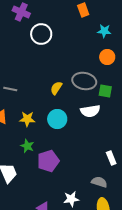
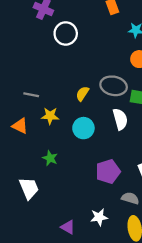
white semicircle: (90, 111) -> (120, 119), turned -96
yellow star: (27, 119) -> (50, 116), moved
purple pentagon: (48, 161) -> (108, 172), moved

